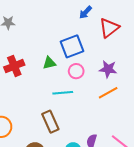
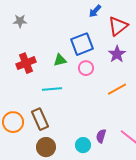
purple star: (108, 69) -> (117, 54), moved, turned 30
cyan line: (63, 93) -> (52, 89), moved
brown rectangle: (50, 122) -> (40, 119), moved

